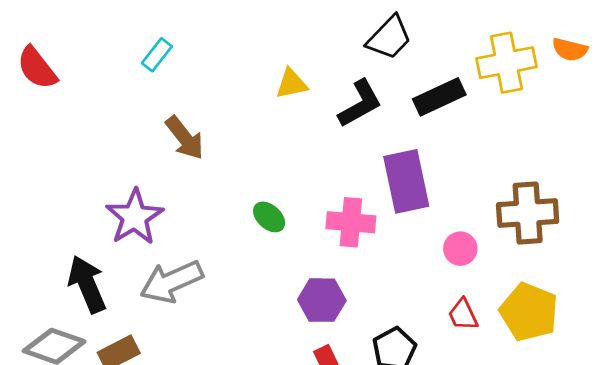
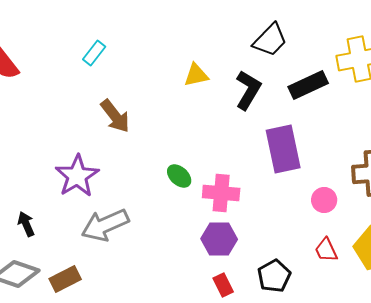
black L-shape: (360, 104) -> (248, 90), turned -30
pink cross: (351, 222) -> (221, 193), moved
black arrow: (87, 284) -> (26, 224), moved, size x0.6

